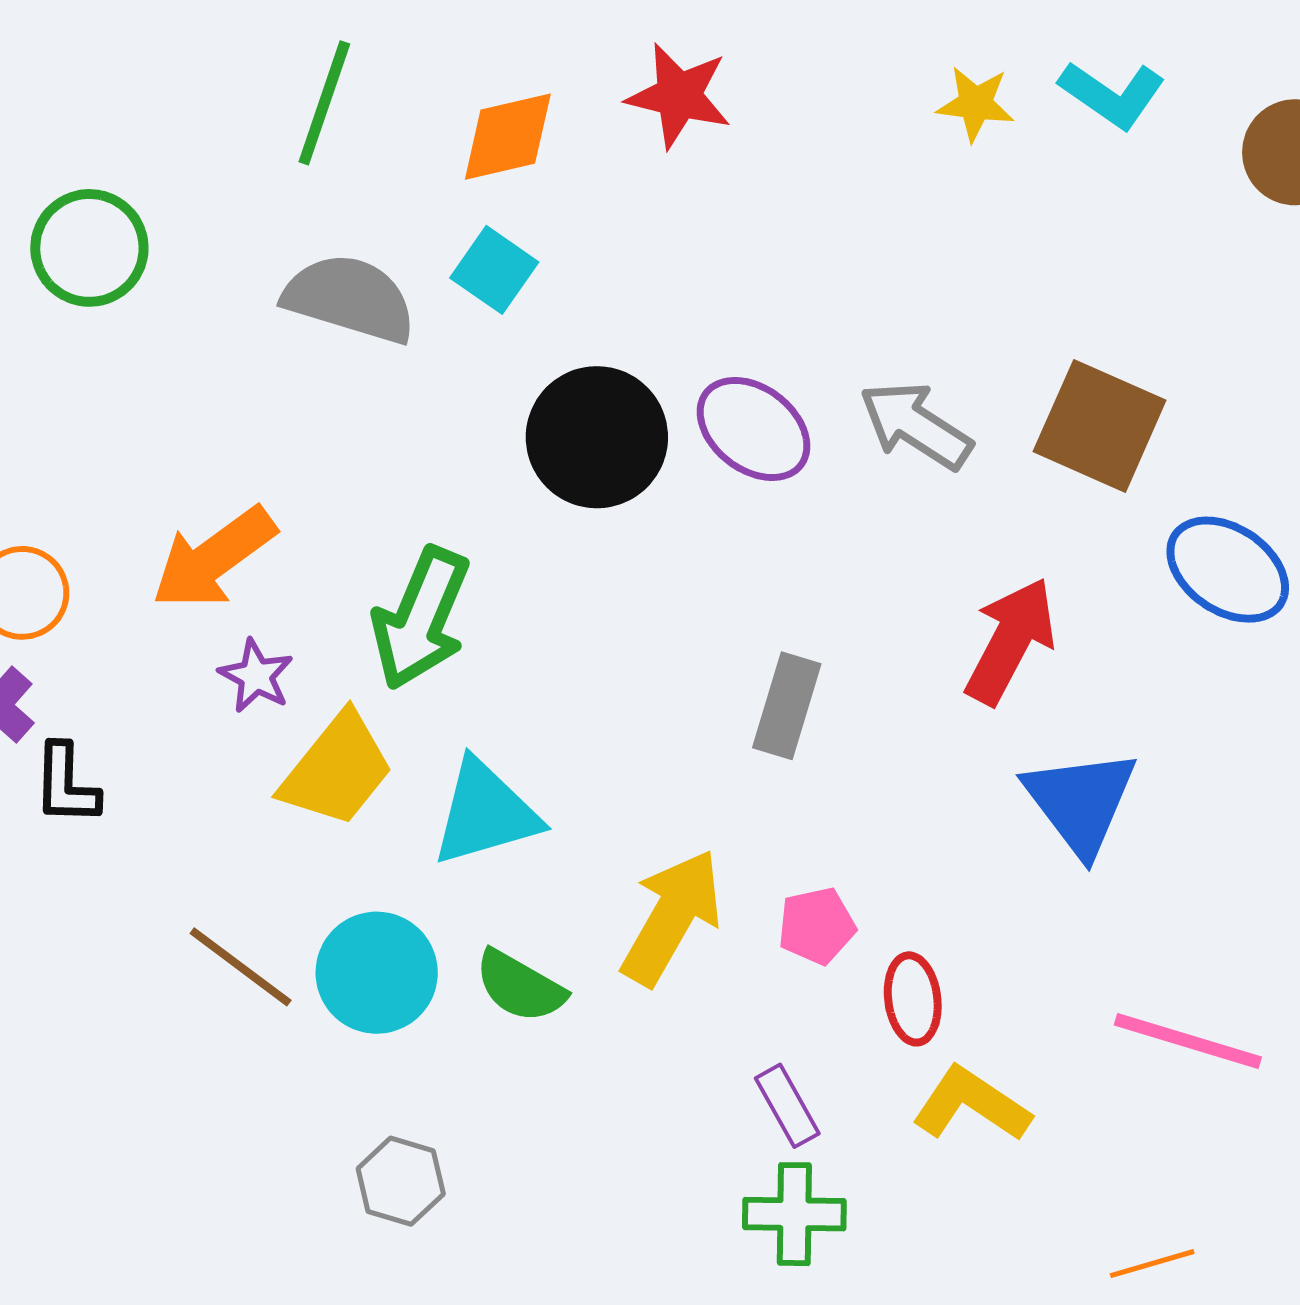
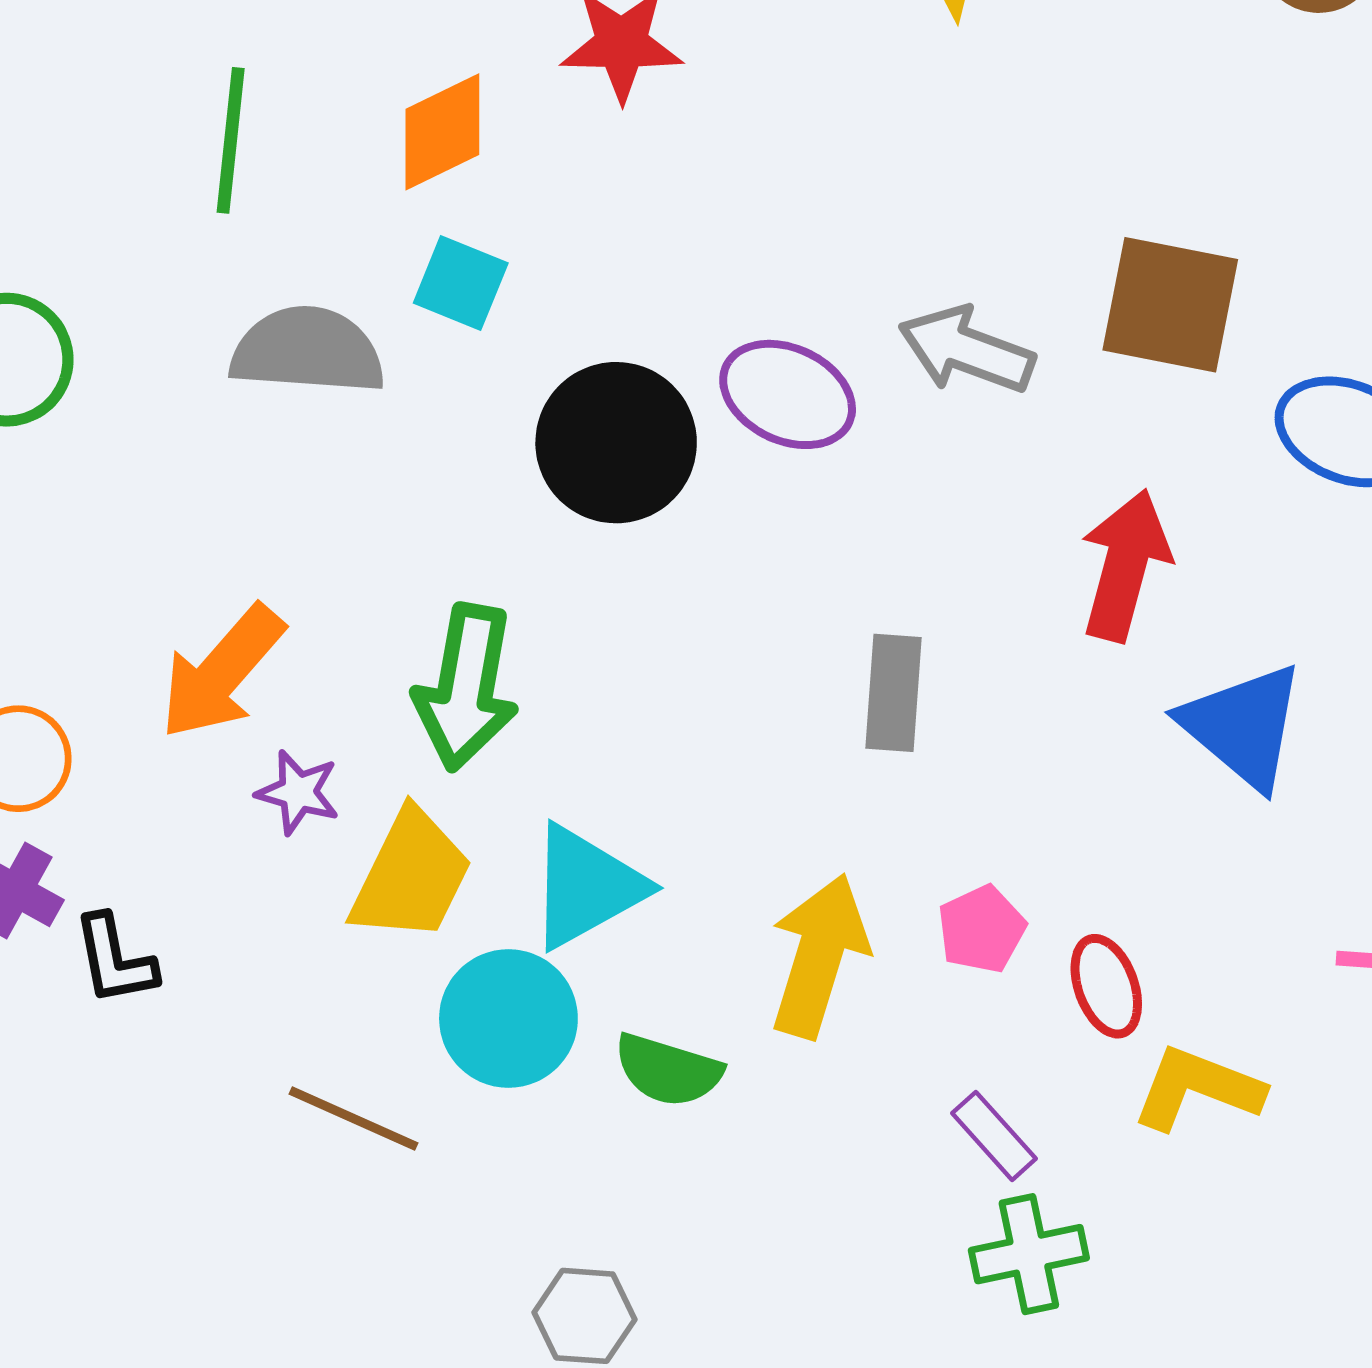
cyan circle: (377, 973) -> (508, 1019), moved

